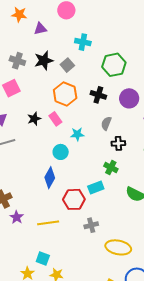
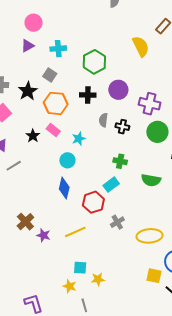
purple triangle: (40, 29) -> (28, 46), moved
black star: (44, 61) -> (28, 91), moved
black cross: (118, 143) -> (122, 127), moved, turned 32

